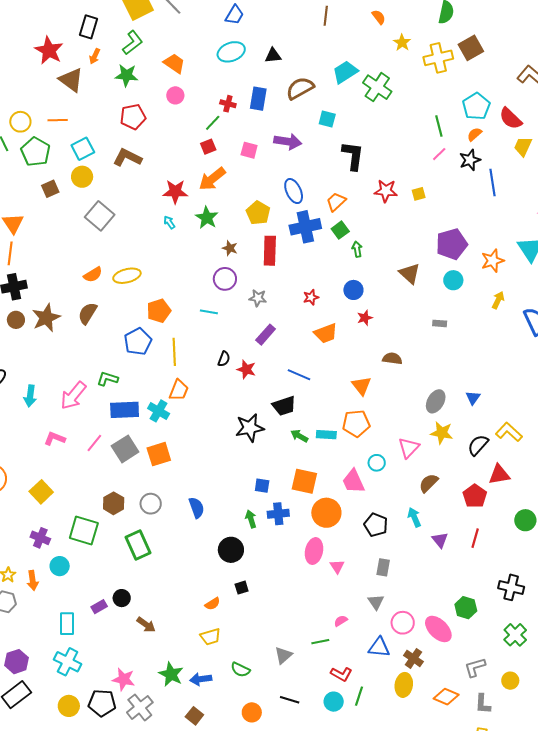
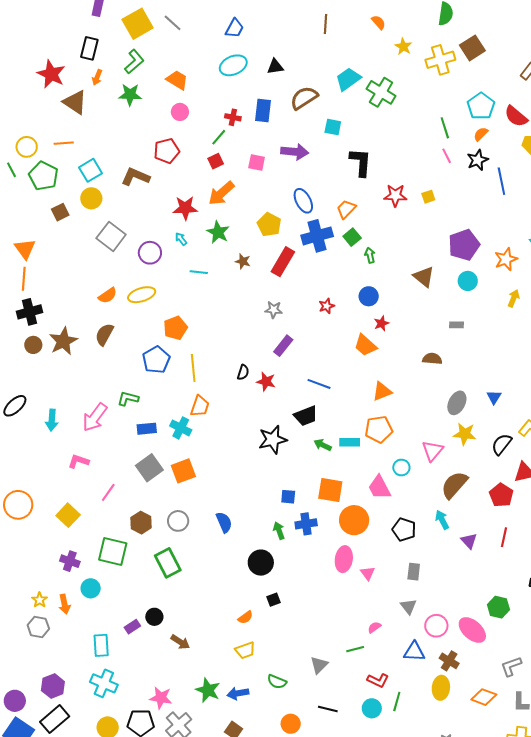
red pentagon: (133, 117) -> (167, 151), moved
pink line: (439, 154) -> (447, 156), turned -70
red rectangle: (270, 251) -> (283, 262), turned 32
purple circle: (225, 279) -> (150, 253), moved
cyan line: (209, 312) -> (199, 272), moved
orange trapezoid: (326, 333) -> (365, 345), moved, turned 65
brown semicircle: (392, 359) -> (432, 359), moved
orange triangle: (361, 386) -> (382, 391), turned 50
blue rectangle: (125, 410) -> (147, 429), size x0.7
pink line: (94, 443) -> (108, 492), moved
brown semicircle: (429, 483) -> (454, 485), size x1.4

